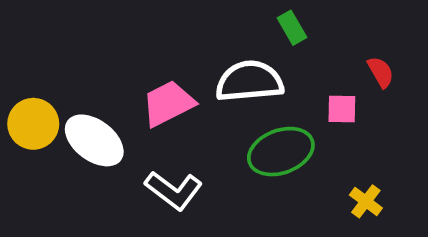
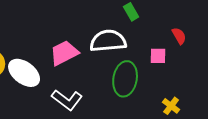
green ellipse: (281, 152) -> (125, 79), turned -60

